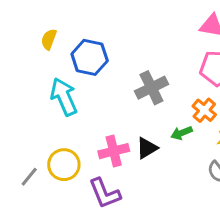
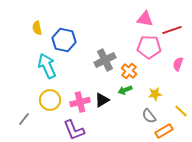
yellow semicircle: (49, 39) -> (37, 28), turned -32
orange cross: (204, 110) -> (129, 71), moved
yellow circle: (64, 165) -> (50, 100), moved

